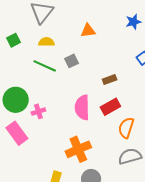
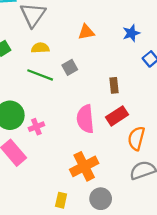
blue star: (133, 22) -> (131, 33), moved
brown rectangle: (110, 79) -> (114, 85), turned -72

